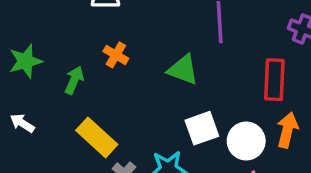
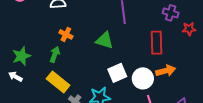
green star: (25, 61) -> (21, 56), moved
green arrow: (74, 80) -> (55, 54), moved
orange arrow: (287, 130) -> (166, 71), turned 66

